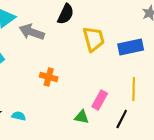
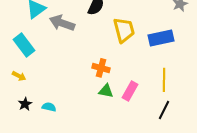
orange cross: (49, 77) -> (101, 68), moved
green triangle: (82, 117) -> (106, 91), moved
black line: (122, 119) -> (164, 110), moved

